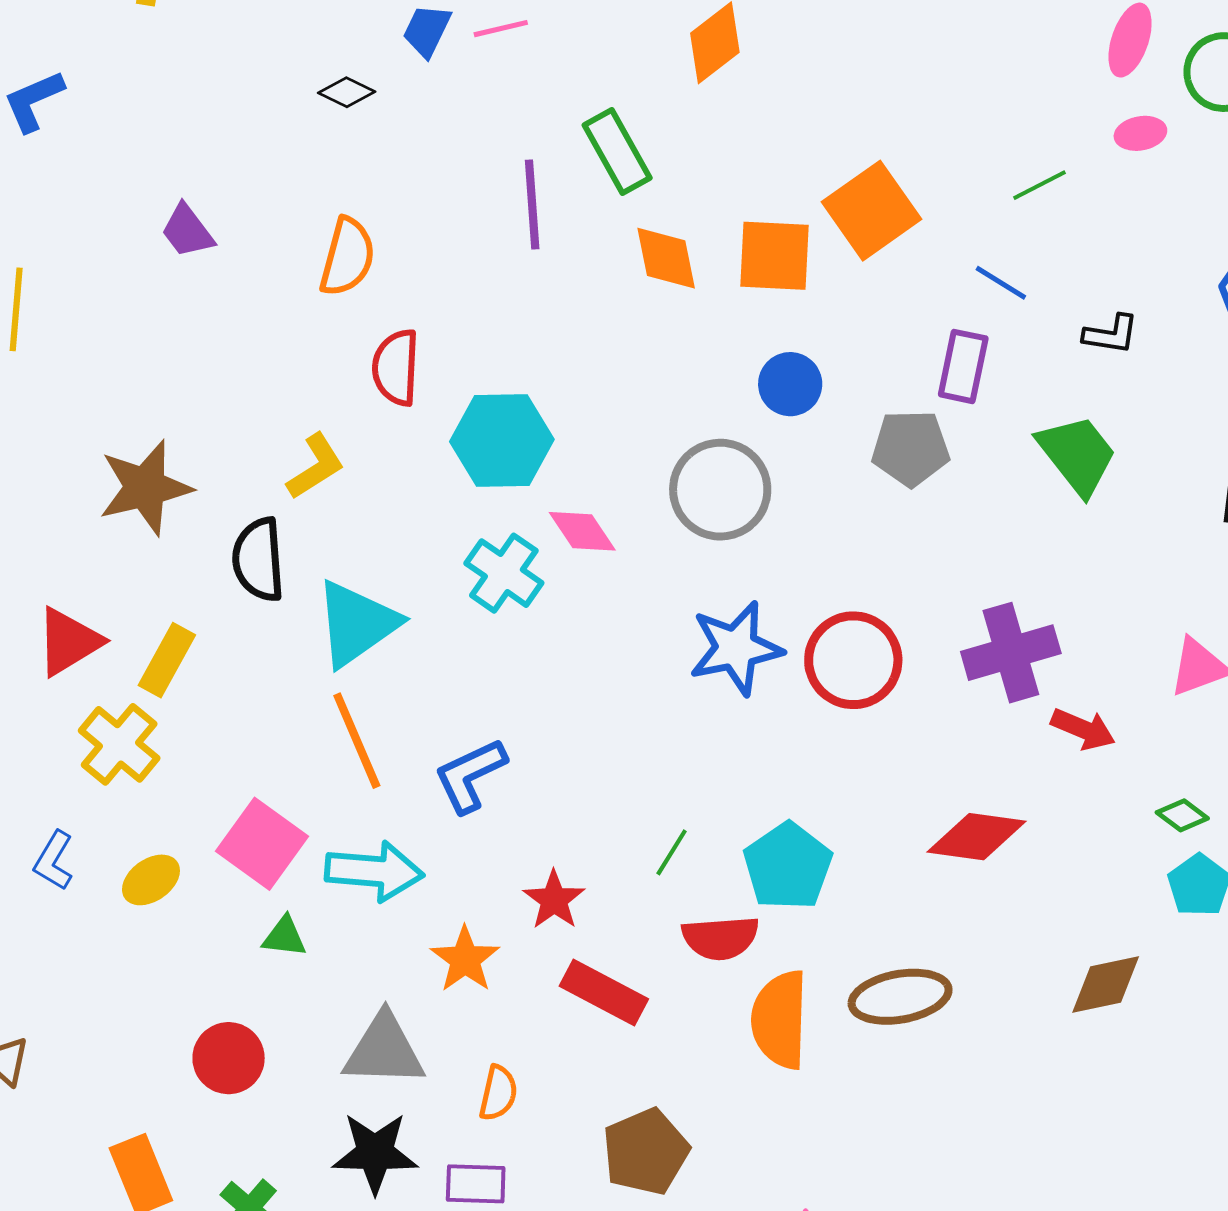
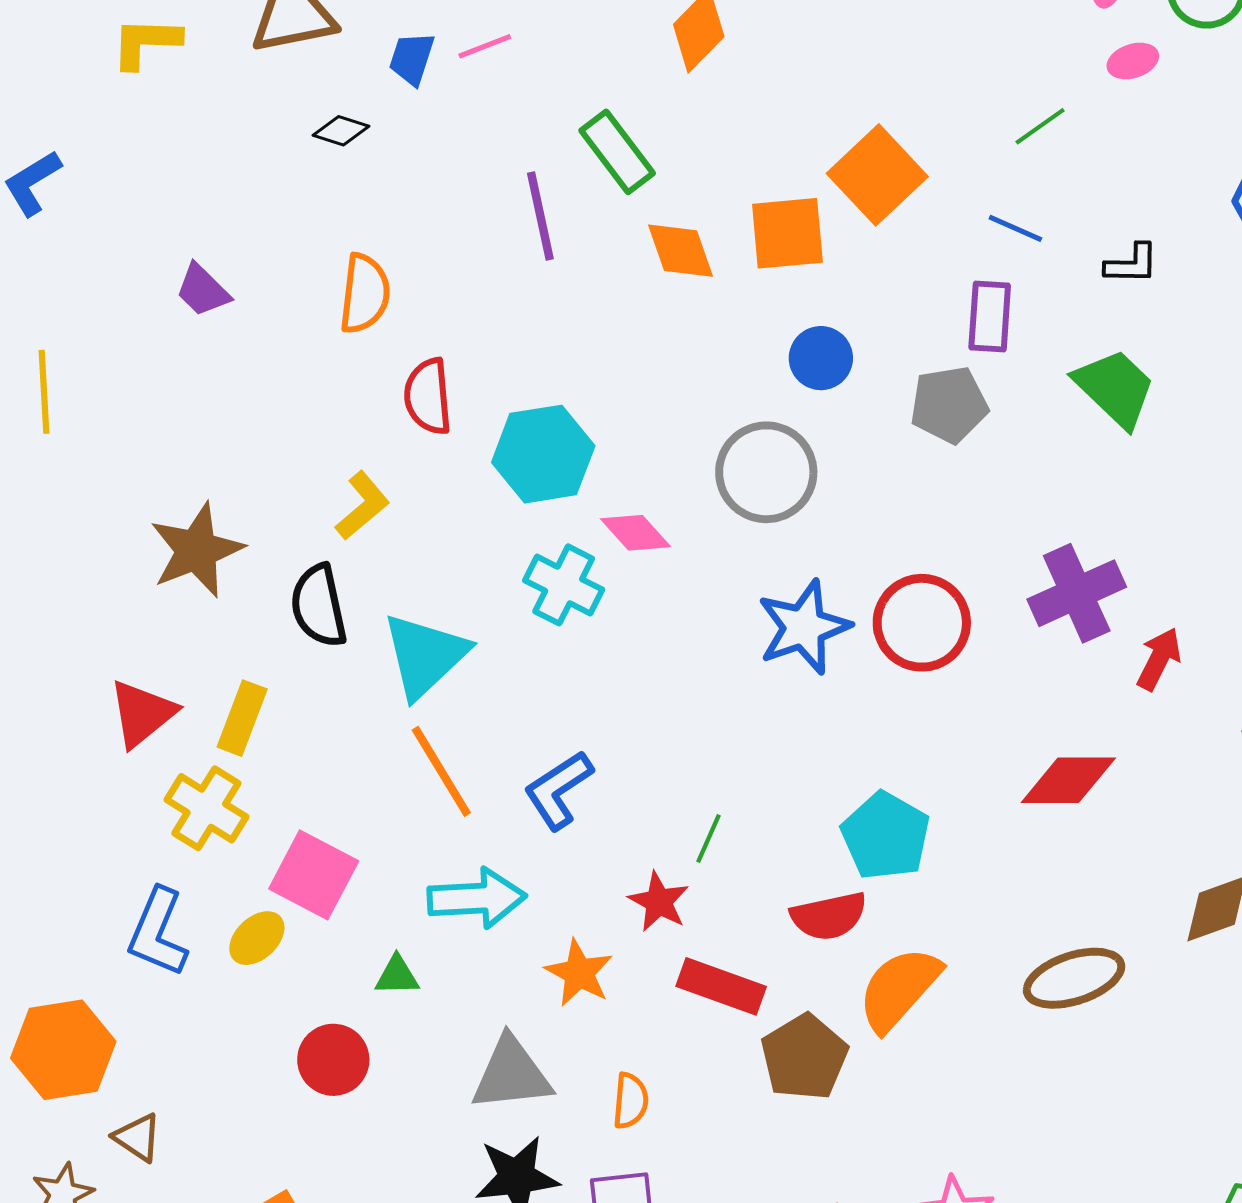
red arrow: (1083, 729) -> (1159, 659), turned -78
pink square: (262, 844) -> (314, 875), moved
green line: (672, 852) -> (709, 838), moved
blue L-shape: (54, 861) -> (158, 932), size x1.5
brown ellipse: (900, 997) -> (1074, 978), moved
orange semicircle: (780, 1020) -> (899, 989), turned 48
red circle: (229, 1058) -> (333, 1060), moved
brown pentagon: (646, 1152) -> (804, 1057), moved

